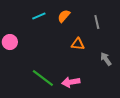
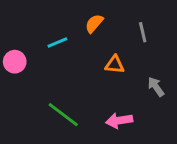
cyan line: (39, 16) -> (57, 43), moved
pink arrow: (71, 82) -> (119, 121), moved

